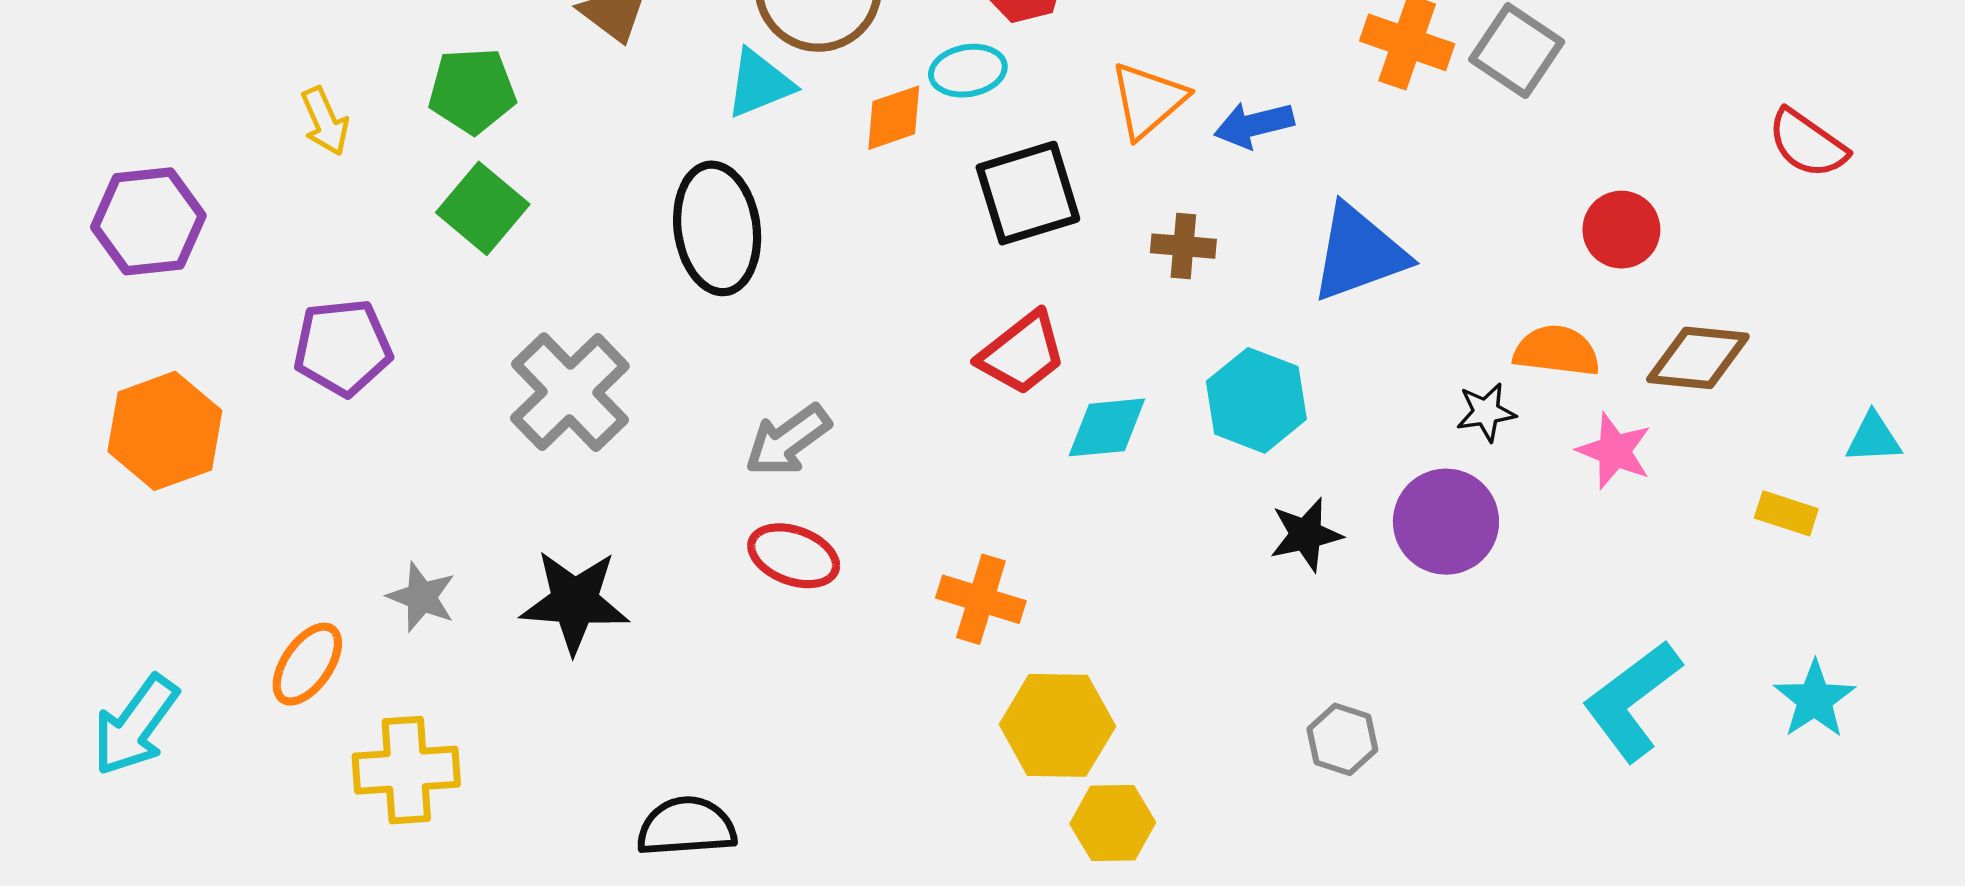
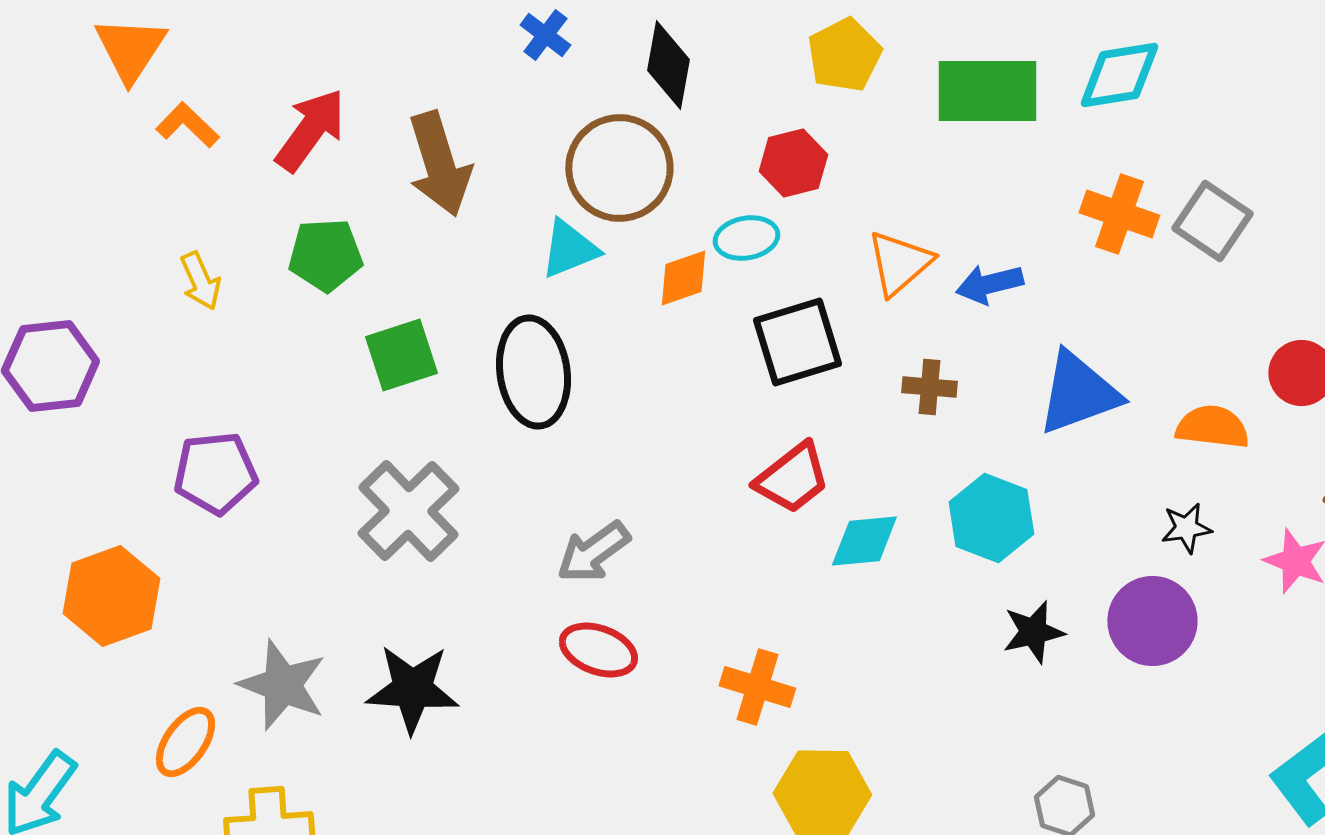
green square: (483, 208) -> (401, 355), moved, turned 32
orange semicircle: (1557, 351) -> (1212, 427), moved
orange hexagon: (165, 431) -> (111, 596), moved
gray star: (422, 597) -> (282, 685), size x1.5

